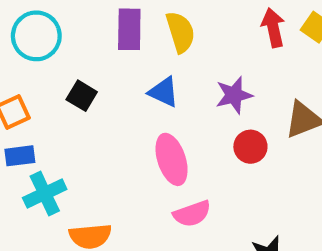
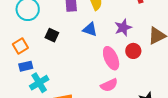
pink ellipse: (172, 159) -> (111, 58), moved

